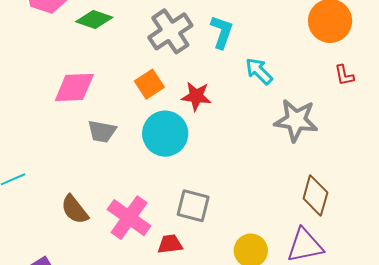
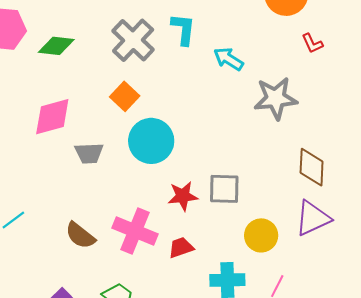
red star: (196, 96) -> (183, 196), moved
gray square: (193, 206) -> (224, 189), moved

